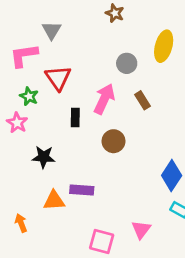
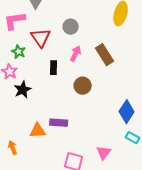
gray circle: (127, 63) -> (71, 27), moved
pink arrow: (104, 99) -> (76, 54), size x0.7
brown rectangle: (143, 100) -> (105, 55), size x1.5
black star: (44, 157) -> (23, 90), moved, turned -30

